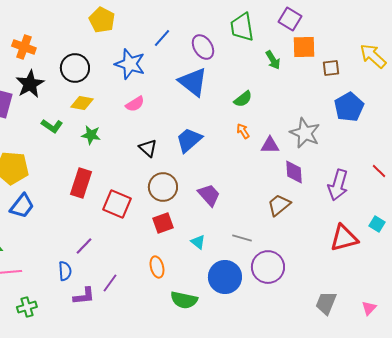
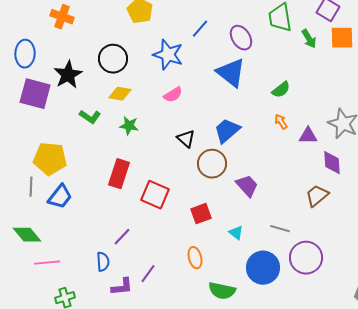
orange cross: (24, 47) -> (62, 17), moved
green arrow: (273, 60) -> (309, 39), moved
brown circle: (163, 187) -> (212, 164), moved

